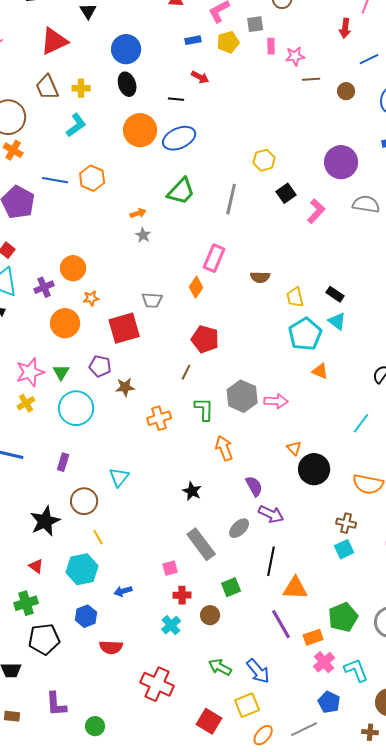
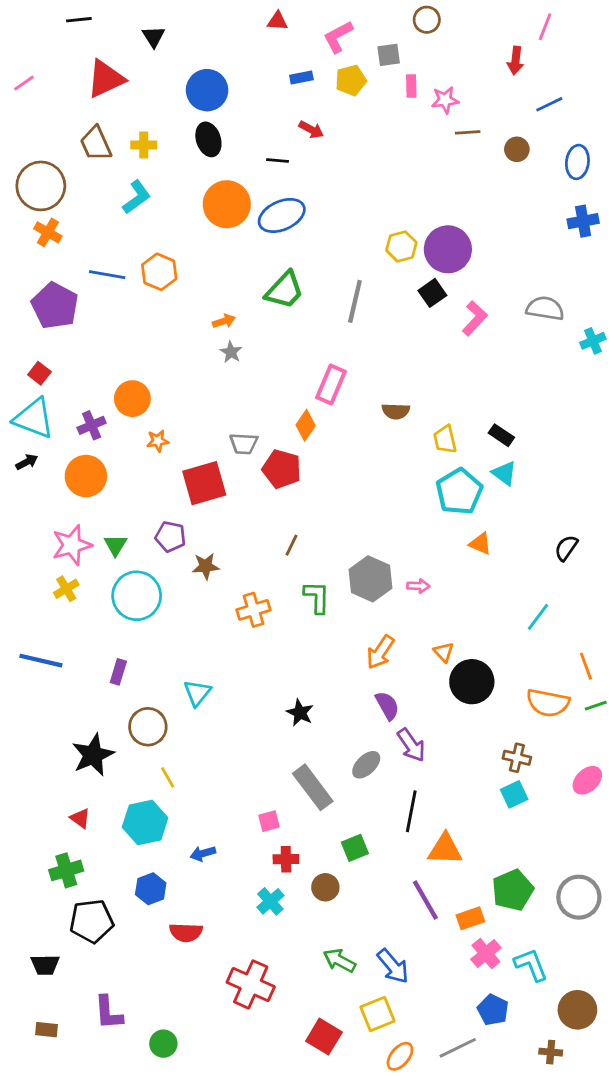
purple circle: (341, 162) -> (448, 249), moved
orange circle: (65, 323) -> (86, 476), moved
red pentagon: (205, 339) -> (282, 469), moved
pink arrow: (276, 401) -> (418, 586), size x0.7
orange arrow: (224, 448) -> (380, 652), moved, turned -125
purple arrow: (271, 514) -> (411, 745), turned 30

